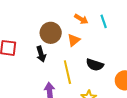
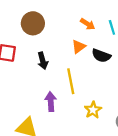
brown circle: (51, 33) -> (33, 23), moved
black semicircle: (95, 65) -> (101, 56), moved

